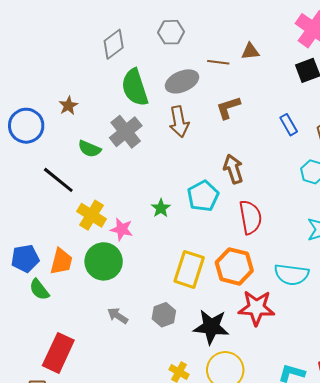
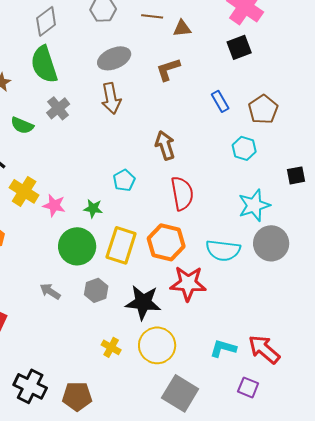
brown line: (218, 62) -> (152, 16), moved
green semicircle: (135, 87) -> (44, 64), moved
brown L-shape: (228, 108) -> (168, 69), moved
gray cross: (126, 132) -> (58, 108), size x0.7
cyan pentagon: (203, 196) -> (124, 180), moved, size x0.7
green star: (161, 208) -> (93, 208), moved, turned -30
green circle: (104, 261) -> (77, 246), moved

